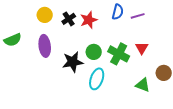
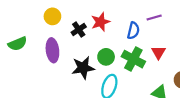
blue semicircle: (118, 12) -> (133, 31), moved
black cross: (69, 19) -> (79, 30), moved

